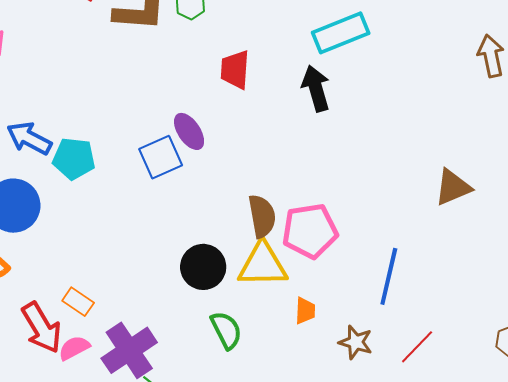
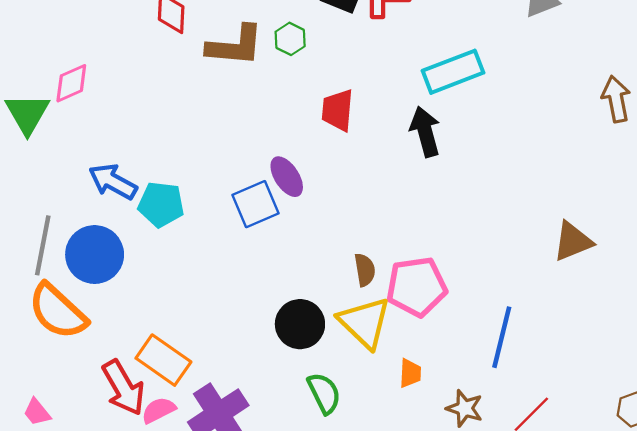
brown semicircle: (262, 216) -> (365, 270), size x0.7
yellow triangle: (263, 265) -> (365, 323), turned 44
orange rectangle: (78, 302) -> (163, 360), size x1.6

